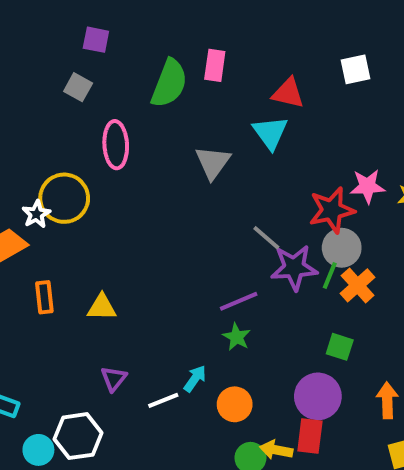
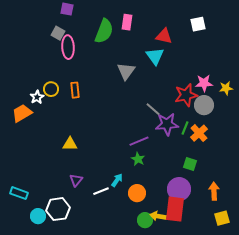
pink ellipse: (116, 145) -> (68, 47), moved
yellow circle: (64, 198) -> (51, 89), size x0.6
gray circle: (342, 248) -> (204, 105), moved
orange rectangle: (44, 297) -> (75, 90), moved
red rectangle: (310, 436) -> (175, 209), size x1.4

